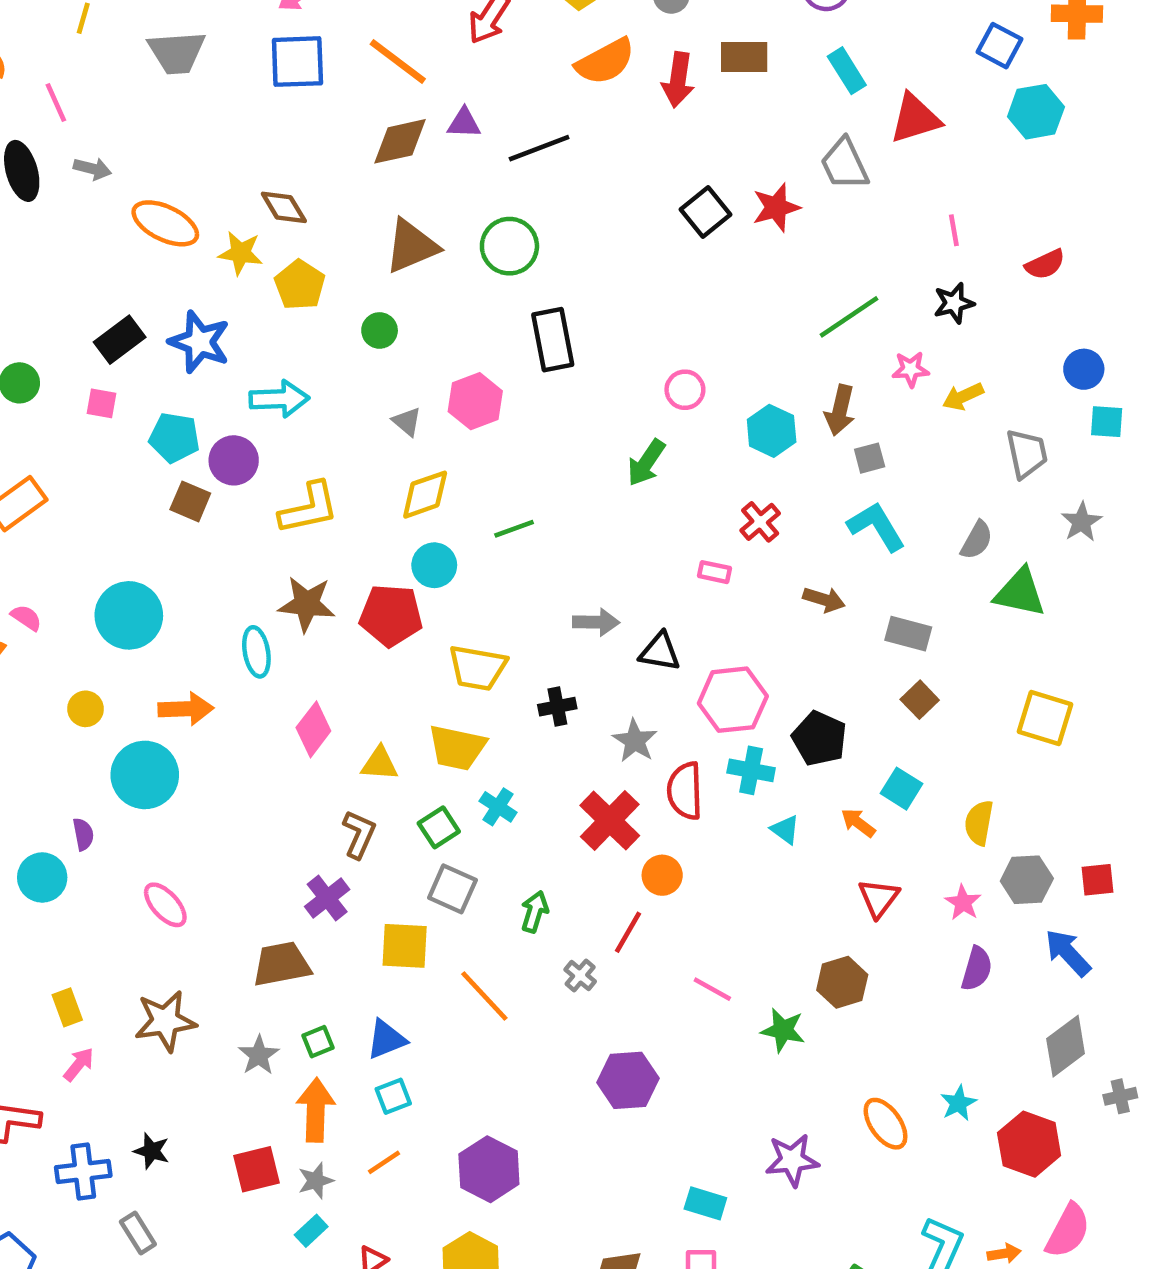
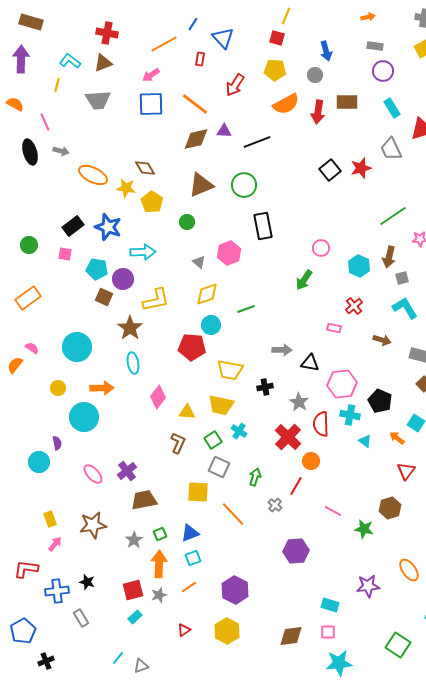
brown star: (307, 604) -> (130, 328), moved, turned 30
purple cross: (327, 898) -> (127, 471), moved
cyan rectangle: (311, 1231) -> (135, 617), moved

